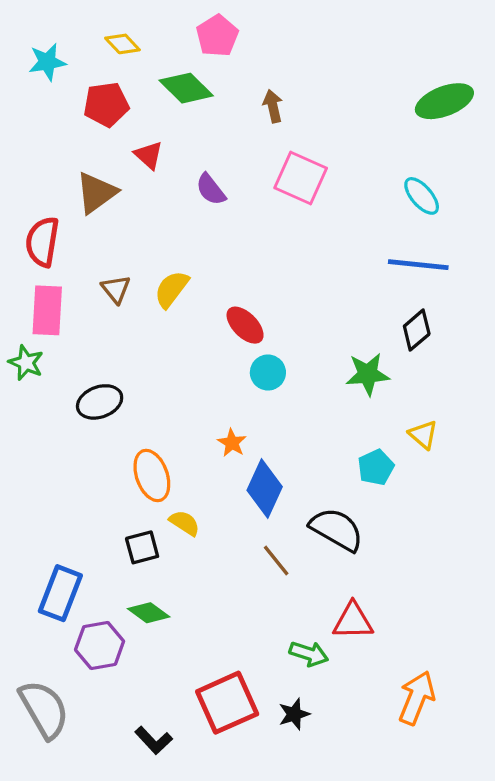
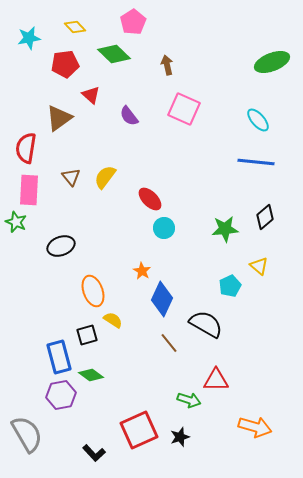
black diamond: (417, 330) -> (265, 217), moved
blue rectangle: (60, 593) -> (59, 357), moved, turned -36
orange arrow: (417, 698) -> (255, 427), turned 84

